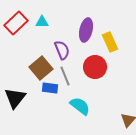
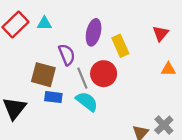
brown square: (41, 68) -> (43, 75), turned -35
gray line: (65, 76) -> (82, 78), moved
cyan semicircle: (80, 106) -> (87, 102), moved

